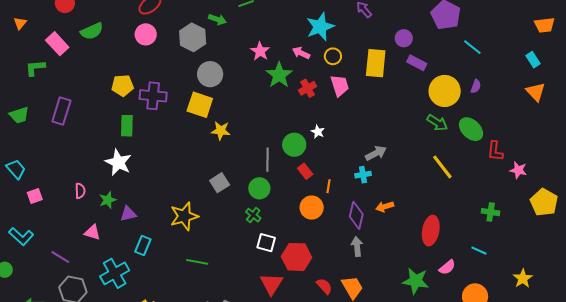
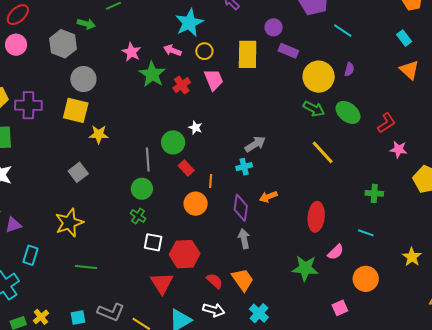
red L-shape: (495, 151) -> (386, 123), moved, turned -125
gray square: (220, 183) -> (78, 172), moved

